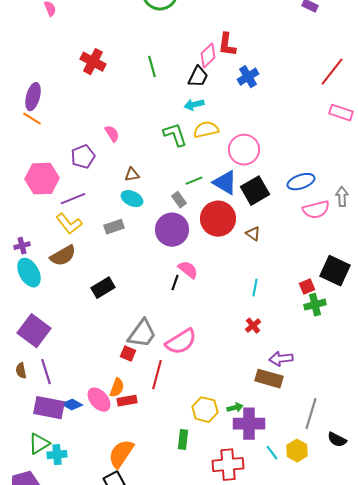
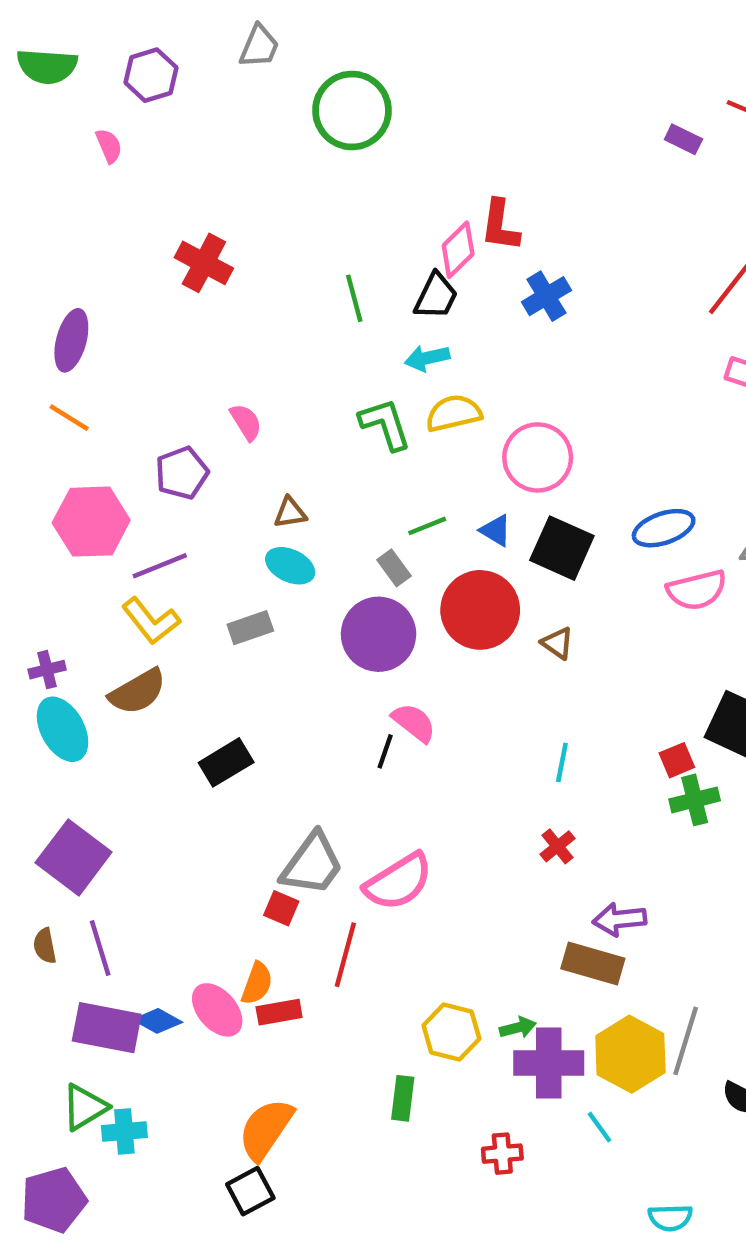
green line: (152, 67) -> (354, 298), moved
orange line: (32, 119) -> (69, 418), moved
blue triangle: (225, 183) -> (496, 530), size x0.6
black square: (255, 191) -> (562, 548), turned -36
yellow hexagon: (297, 451) -> (630, 1054), moved, size x1.5
red cross: (228, 465) -> (502, 1154), size x0.6

